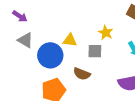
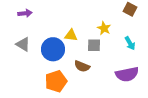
purple arrow: (20, 16) -> (25, 13), turned -40
gray triangle: (25, 40) -> (23, 44), moved

